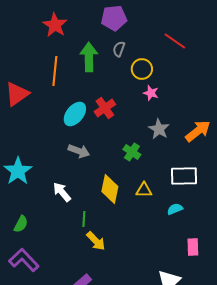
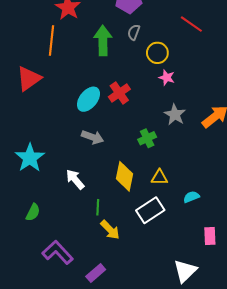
orange line: (55, 71) -> (51, 41), moved
green cross: (132, 152) -> (147, 138), turned 30
white rectangle: (184, 176) -> (150, 210), moved, turned -32
purple L-shape: (24, 260) -> (58, 252), moved

